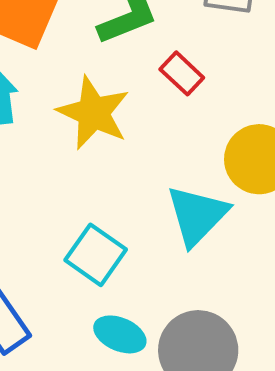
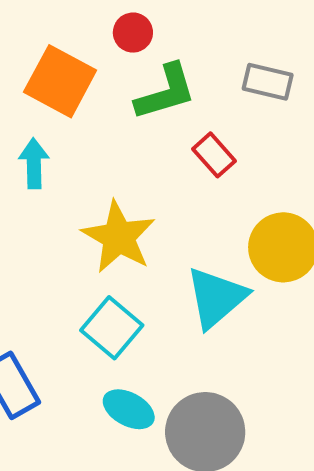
yellow star: (93, 113) -> (119, 237), moved

